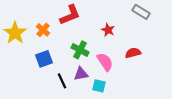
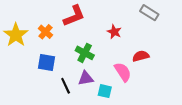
blue square: (44, 59) -> (47, 62), turned 30
pink semicircle: (105, 62) -> (123, 72), moved

